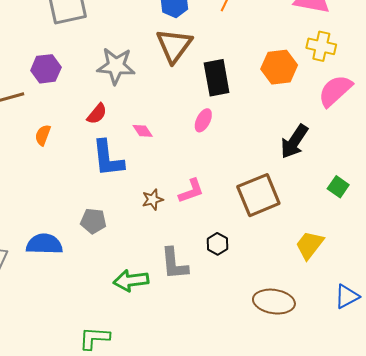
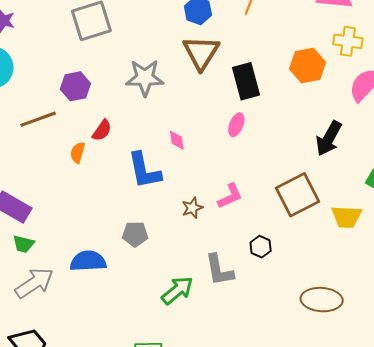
red semicircle: (97, 114) -> (102, 130), moved
pink diamond: (143, 131) -> (177, 140), turned 30
yellow trapezoid: (310, 245) -> (347, 217), moved, turned -120
green arrow: (131, 281) -> (177, 290), turned 152

